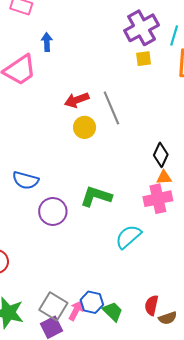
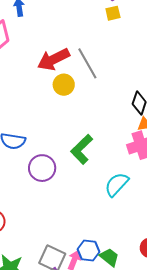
red arrow: (77, 100) -> (54, 59), size x1.4
green L-shape: (96, 196) -> (82, 149), turned -56

